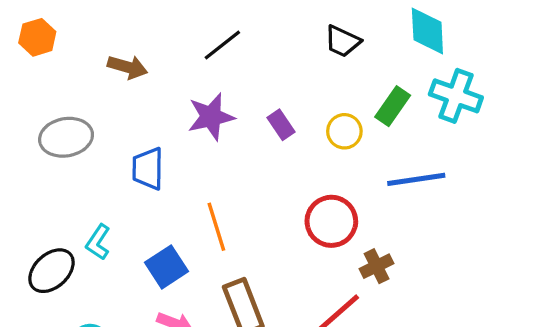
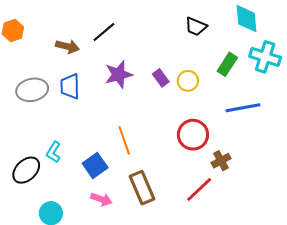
black line: (222, 45) -> (104, 32), moved
yellow circle: (344, 131) -> (188, 81), moved
blue trapezoid: (148, 169) -> (70, 86), moved

